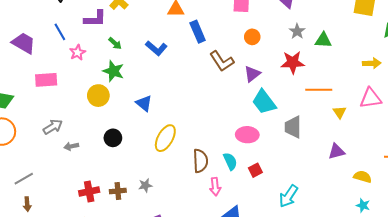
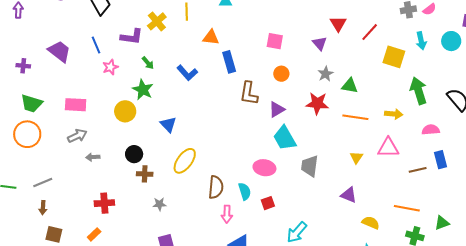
brown L-shape: (222, 61) -> (249, 93), turned 35
pink rectangle: (46, 80) -> (76, 105), moved
orange line: (319, 90) -> (355, 117), moved
purple triangle: (336, 151) -> (349, 195), turned 30
brown cross: (118, 191) -> (145, 174), moved

